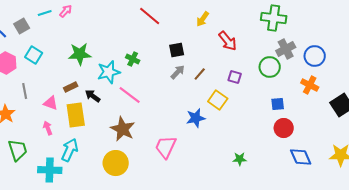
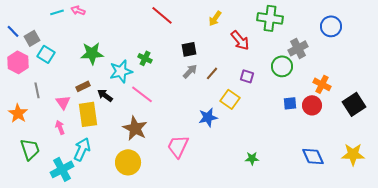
pink arrow: (66, 11) -> (78, 10), turned -112
green cross: (274, 18) -> (270, 18), moved
gray square: (22, 26) -> (32, 38), moved
blue circle: (315, 56) -> (331, 26), moved
pink triangle: (51, 103) -> (63, 102), turned 35
red circle: (284, 128) -> (312, 105), moved
cyan cross: (50, 170) -> (62, 169), turned -30

